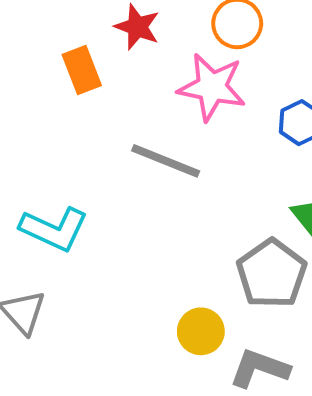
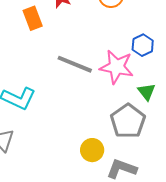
pink star: (212, 87) -> (117, 67), moved

